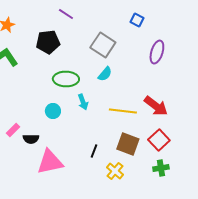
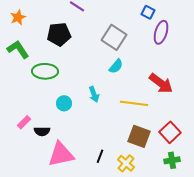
purple ellipse: (157, 52) -> (161, 32), moved
green ellipse: (66, 79) -> (45, 71), moved
red arrow: (156, 106) -> (161, 83), moved
black line: (94, 151) -> (100, 156), moved

